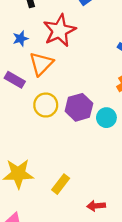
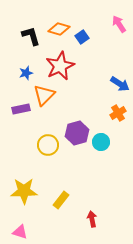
purple rectangle: (15, 80) -> (21, 109), turned -42
yellow circle: (46, 105) -> (48, 145), moved
red arrow: (96, 206) -> (92, 219), turned 84

